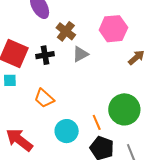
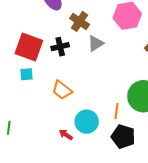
orange line: (97, 122) -> (116, 111), turned 35
red arrow: (19, 140) -> (66, 135), moved, size x0.5

